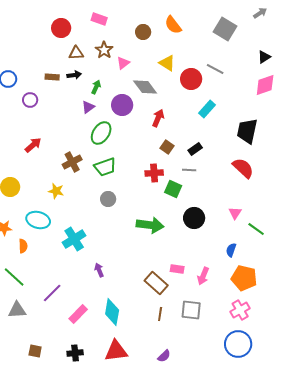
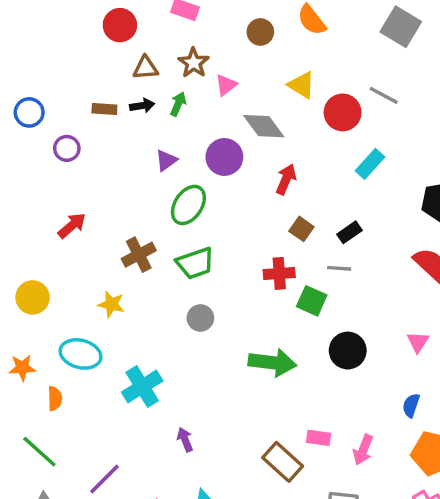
green arrow: (96, 87) -> (178, 104), moved

